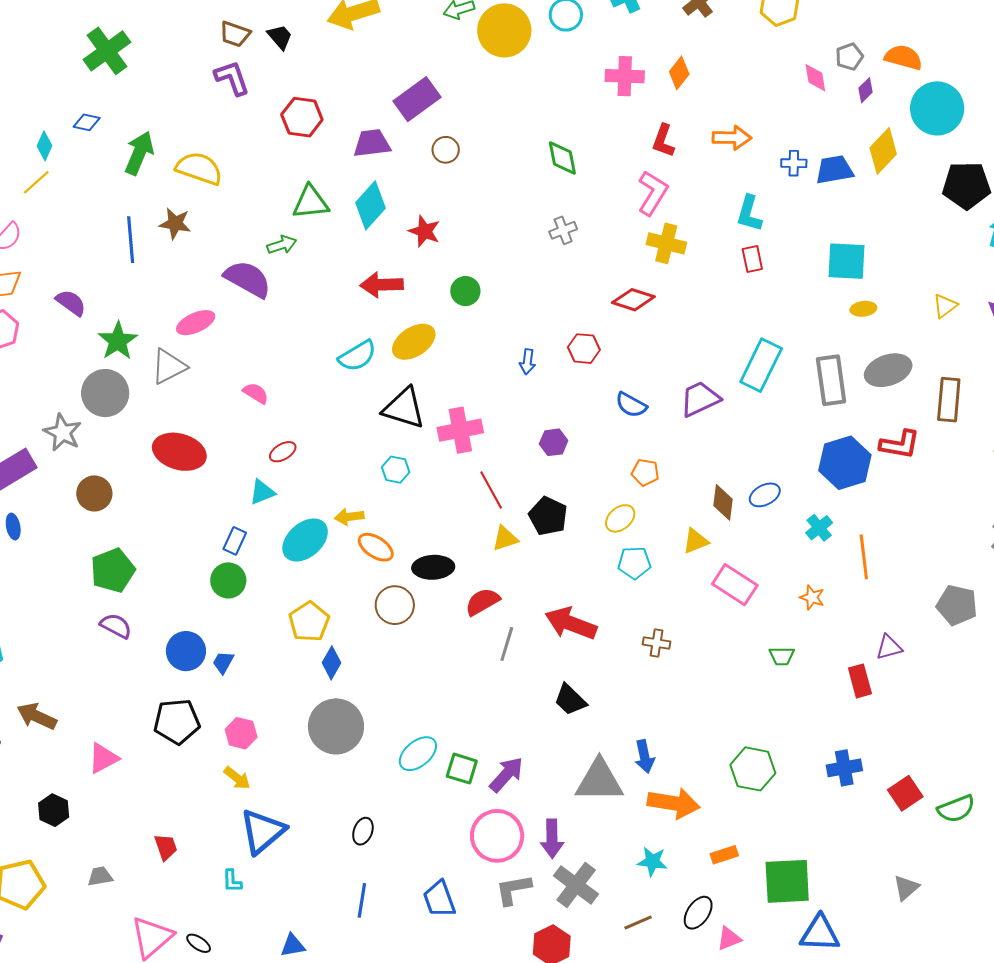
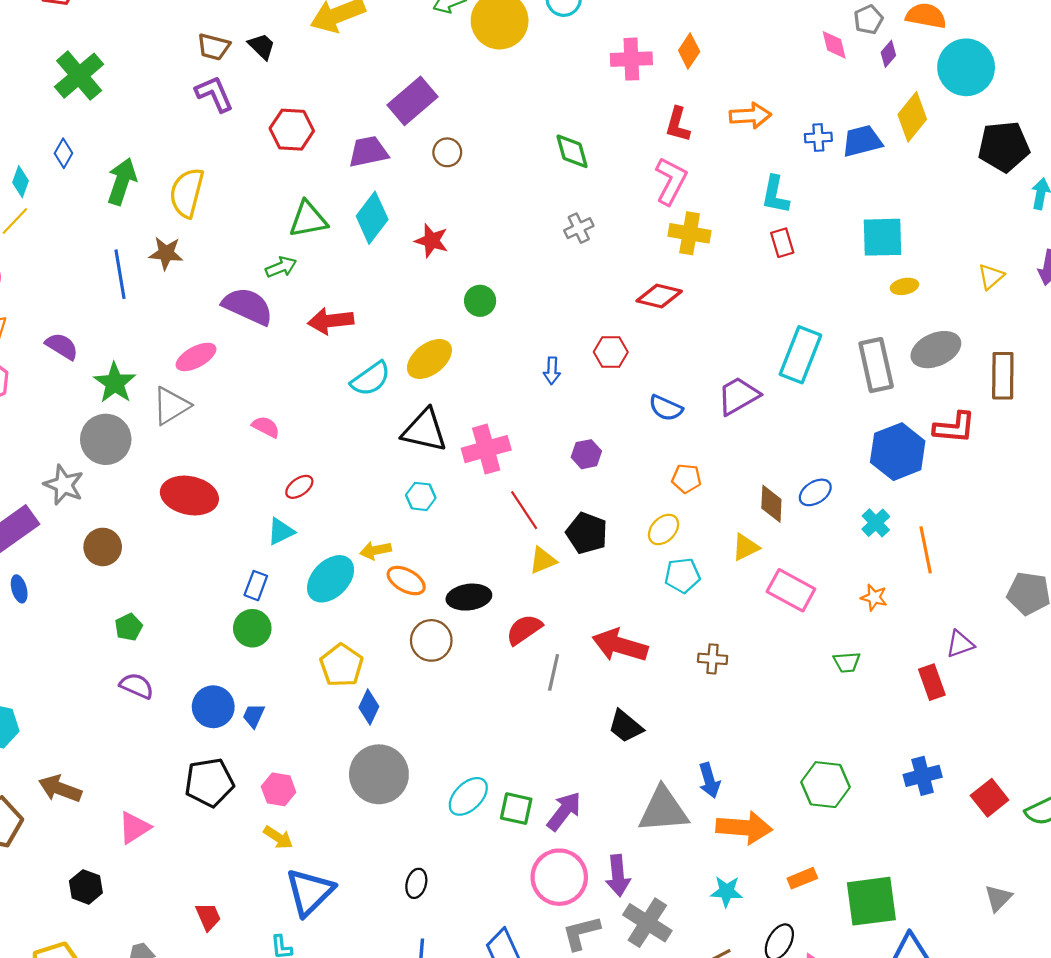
blue diamond: (87, 122) -> (63, 153), turned -68
yellow semicircle: (199, 168) -> (187, 193), turned -90
red arrow: (382, 285) -> (331, 321), moved
green pentagon: (113, 570) -> (129, 627), size x0.6

